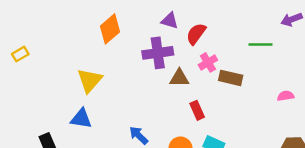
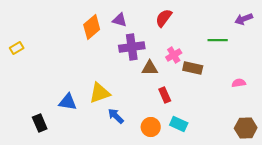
purple triangle: (170, 21) -> (120, 20), moved
red semicircle: (196, 34) -> (164, 18), moved
yellow triangle: (90, 80) -> (100, 93), moved, turned 30

